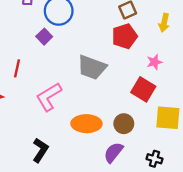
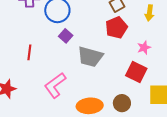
purple square: (44, 37) -> (66, 36), moved
red line: (17, 68) -> (29, 52), moved

